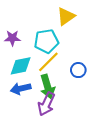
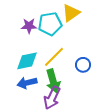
purple star: (12, 38) -> (29, 26), moved
cyan pentagon: (46, 41) -> (50, 24), moved

